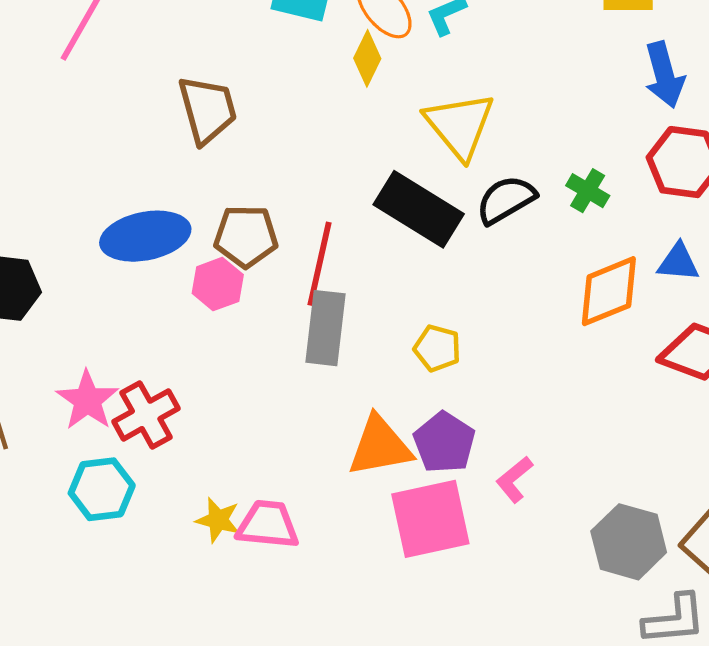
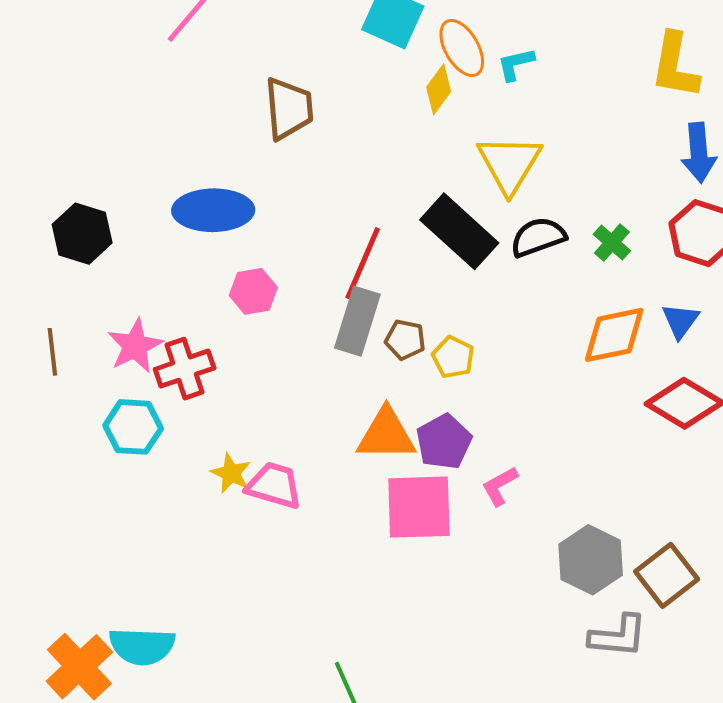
brown pentagon: (246, 236) -> (405, 340), moved, size x0.7
blue triangle: (678, 262) -> (680, 321), turned 51
pink hexagon: (218, 284) -> (253, 291), moved

